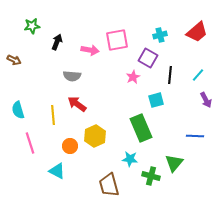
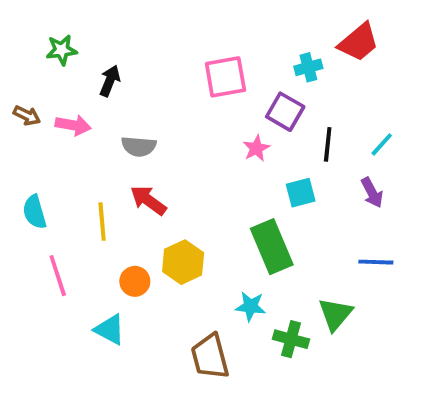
red trapezoid: (197, 32) -> (359, 42), moved
pink arrow: (90, 50) -> (73, 125), moved
purple arrow: (206, 100) -> (372, 193), moved

